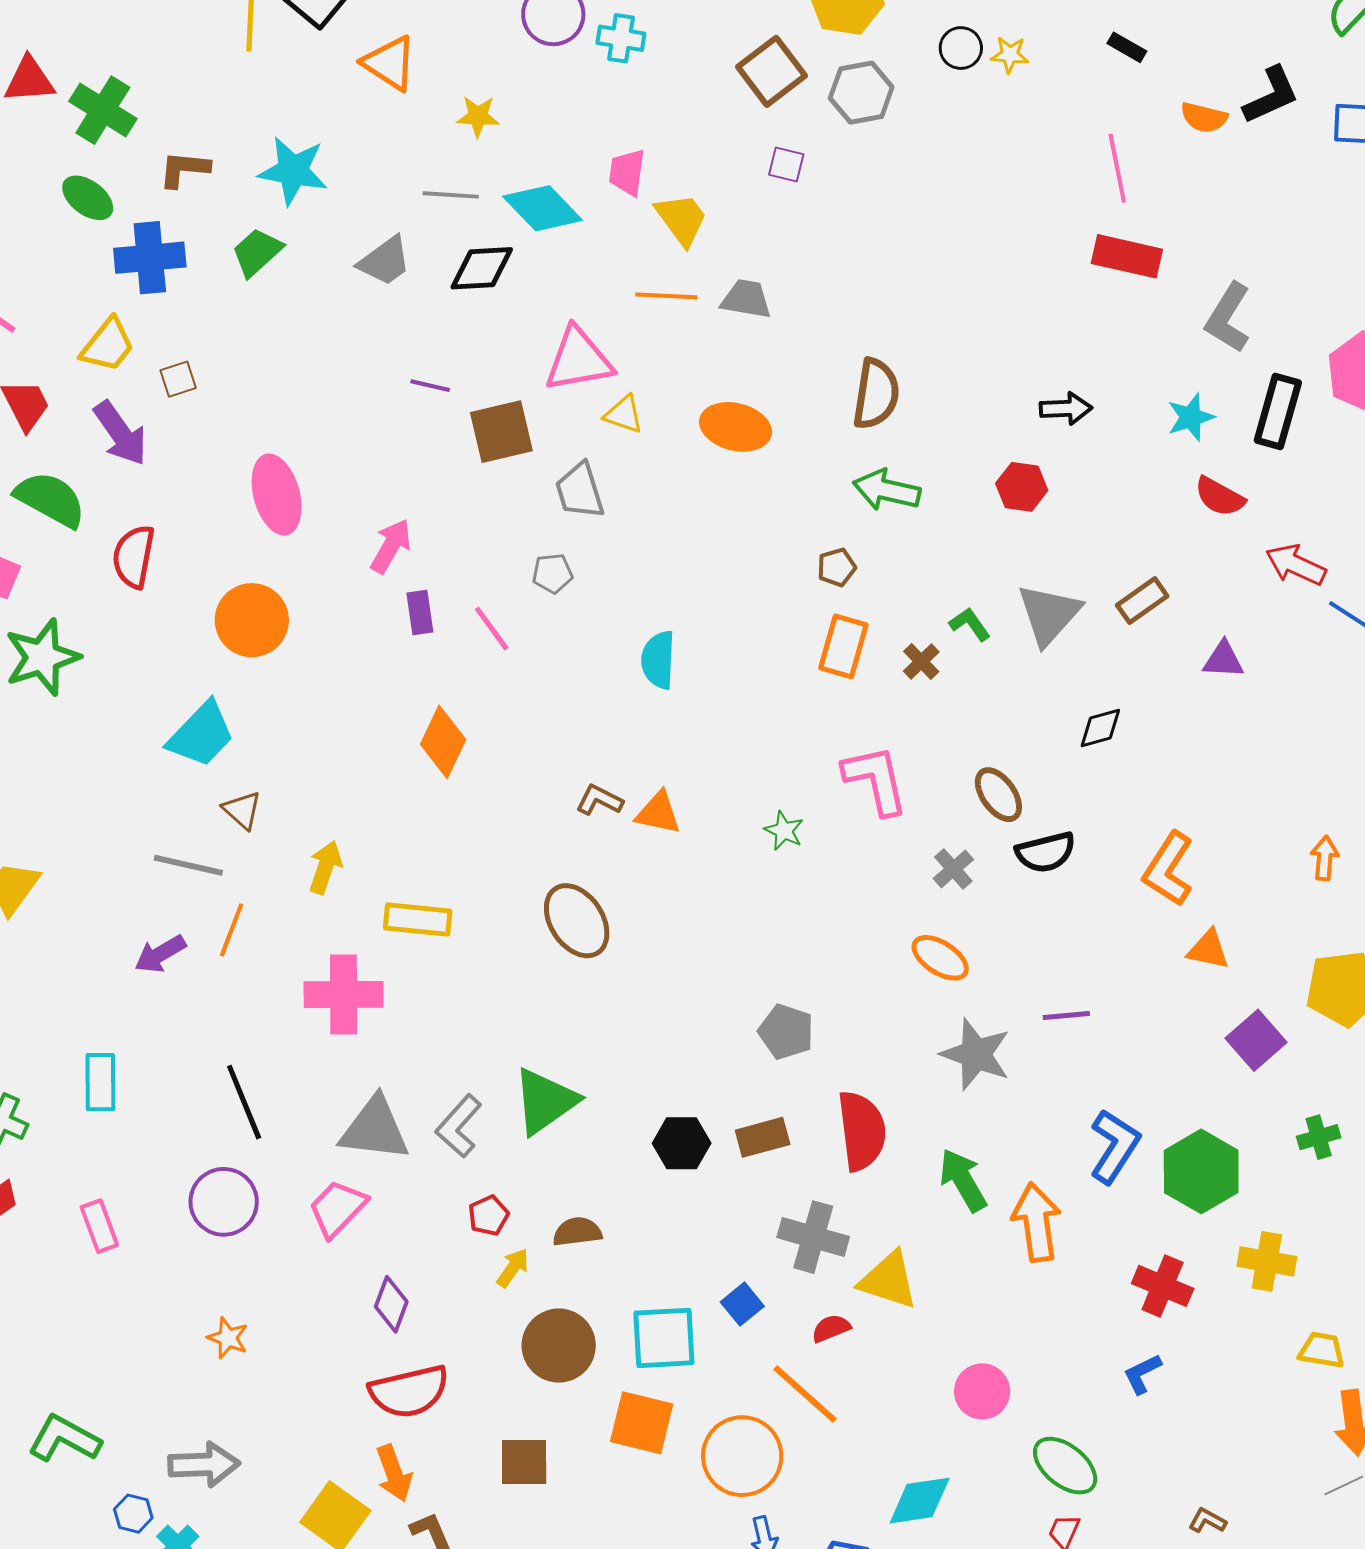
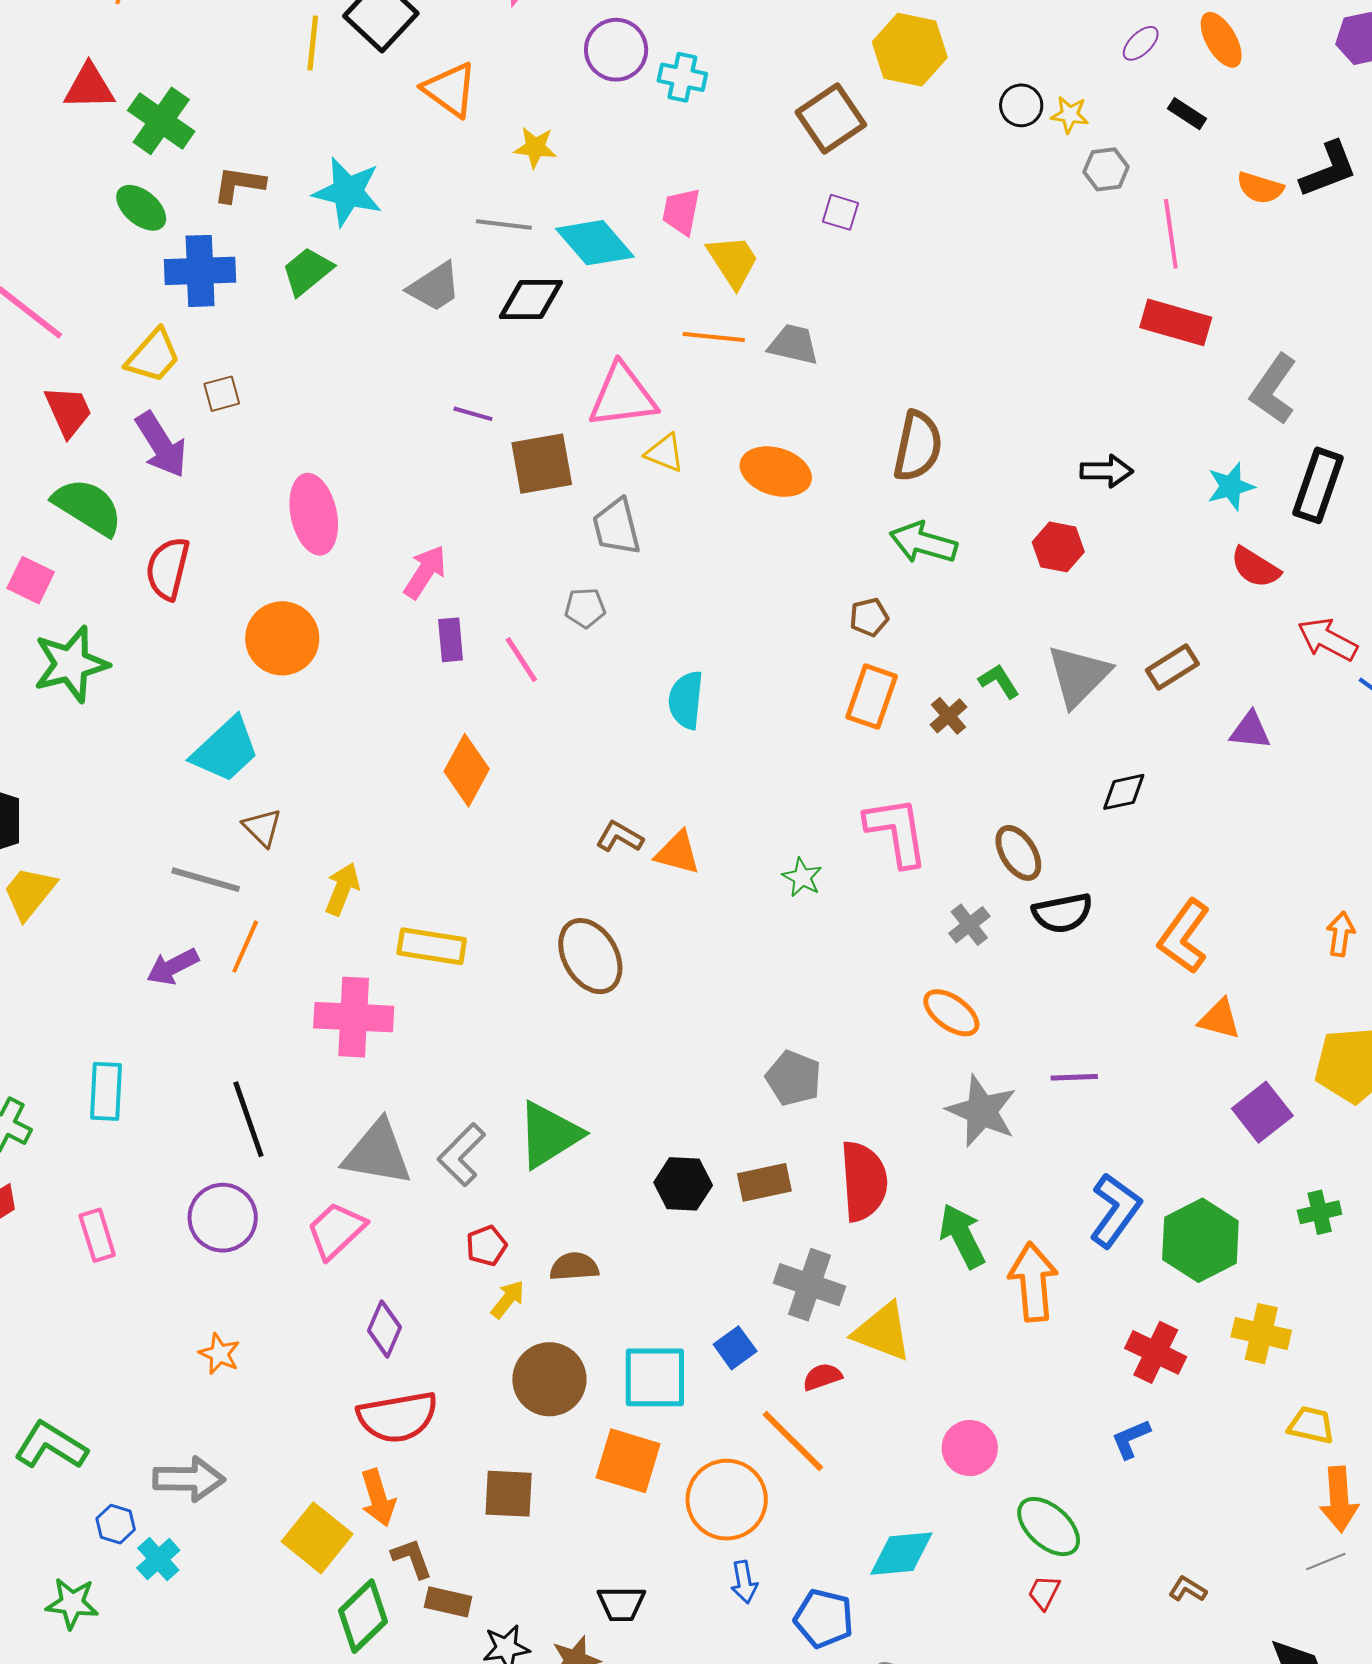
gray hexagon: (861, 93) -> (1106, 169), moved, size x0.7

